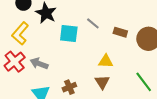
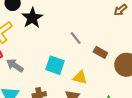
cyan square: (69, 34) -> (55, 65), moved

